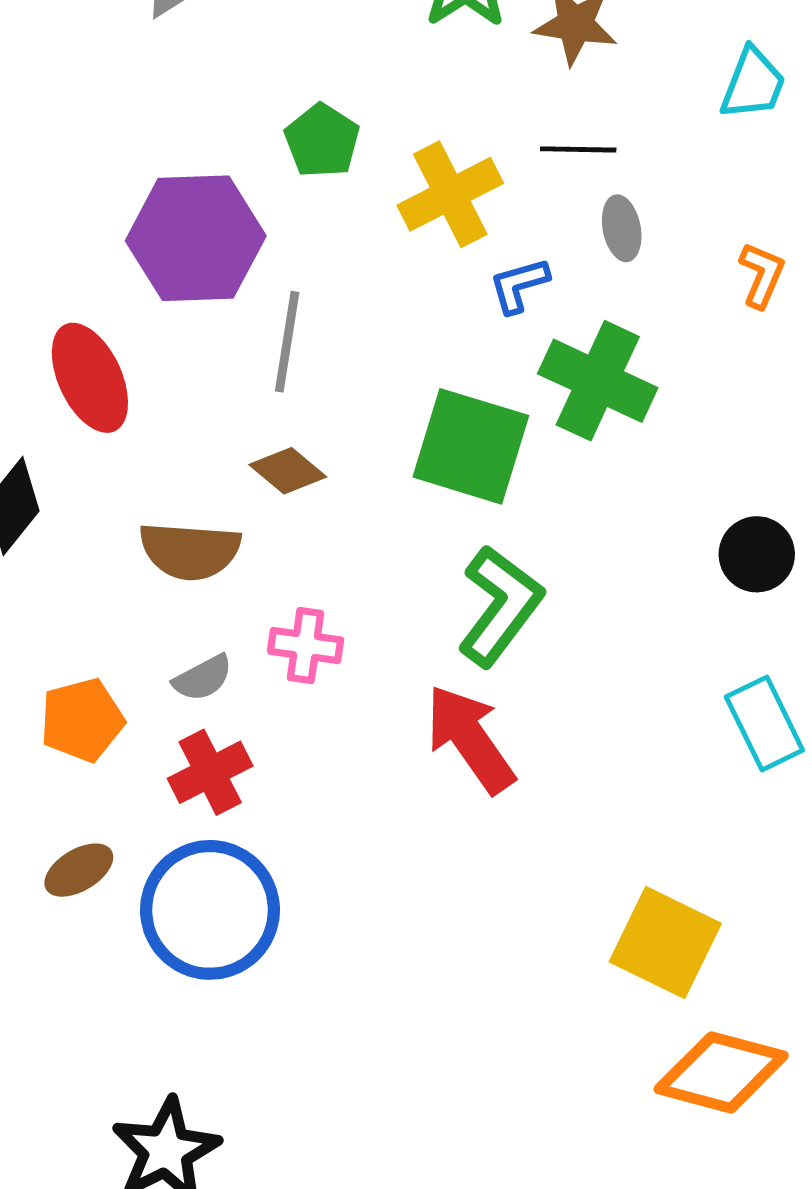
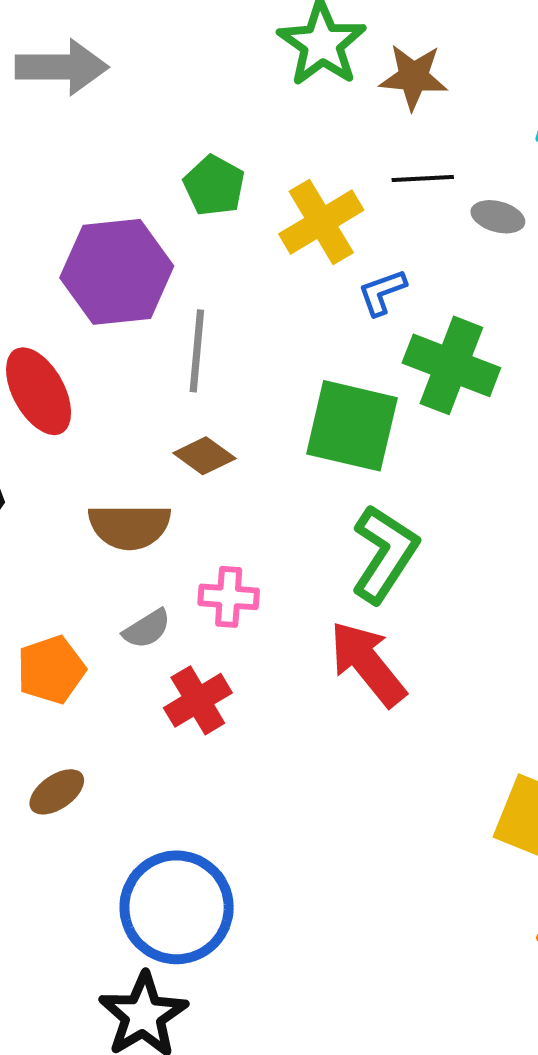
gray ellipse: (622, 228) -> (498, 217), moved, turned -60
red cross: (210, 772) -> (198, 700), moved
blue circle: (210, 910) -> (177, 907), moved

